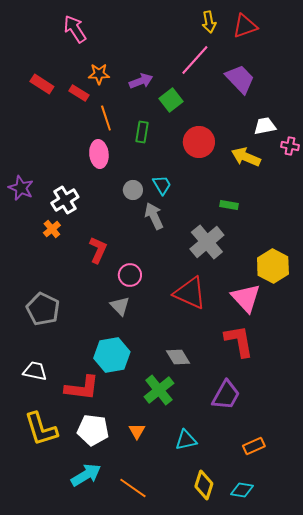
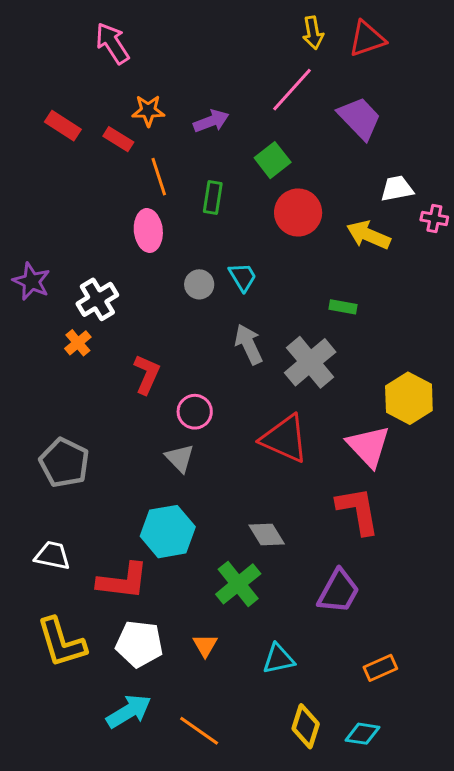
green square: (171, 100) -> (273, 160), moved
gray arrow: (154, 216) -> (249, 344), moved

